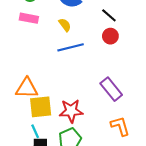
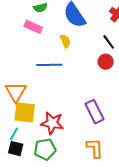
blue line: (71, 47) -> (49, 65), moved
orange triangle: (27, 88) -> (16, 92), turned 45
cyan line: (35, 131) -> (14, 134), turned 40

